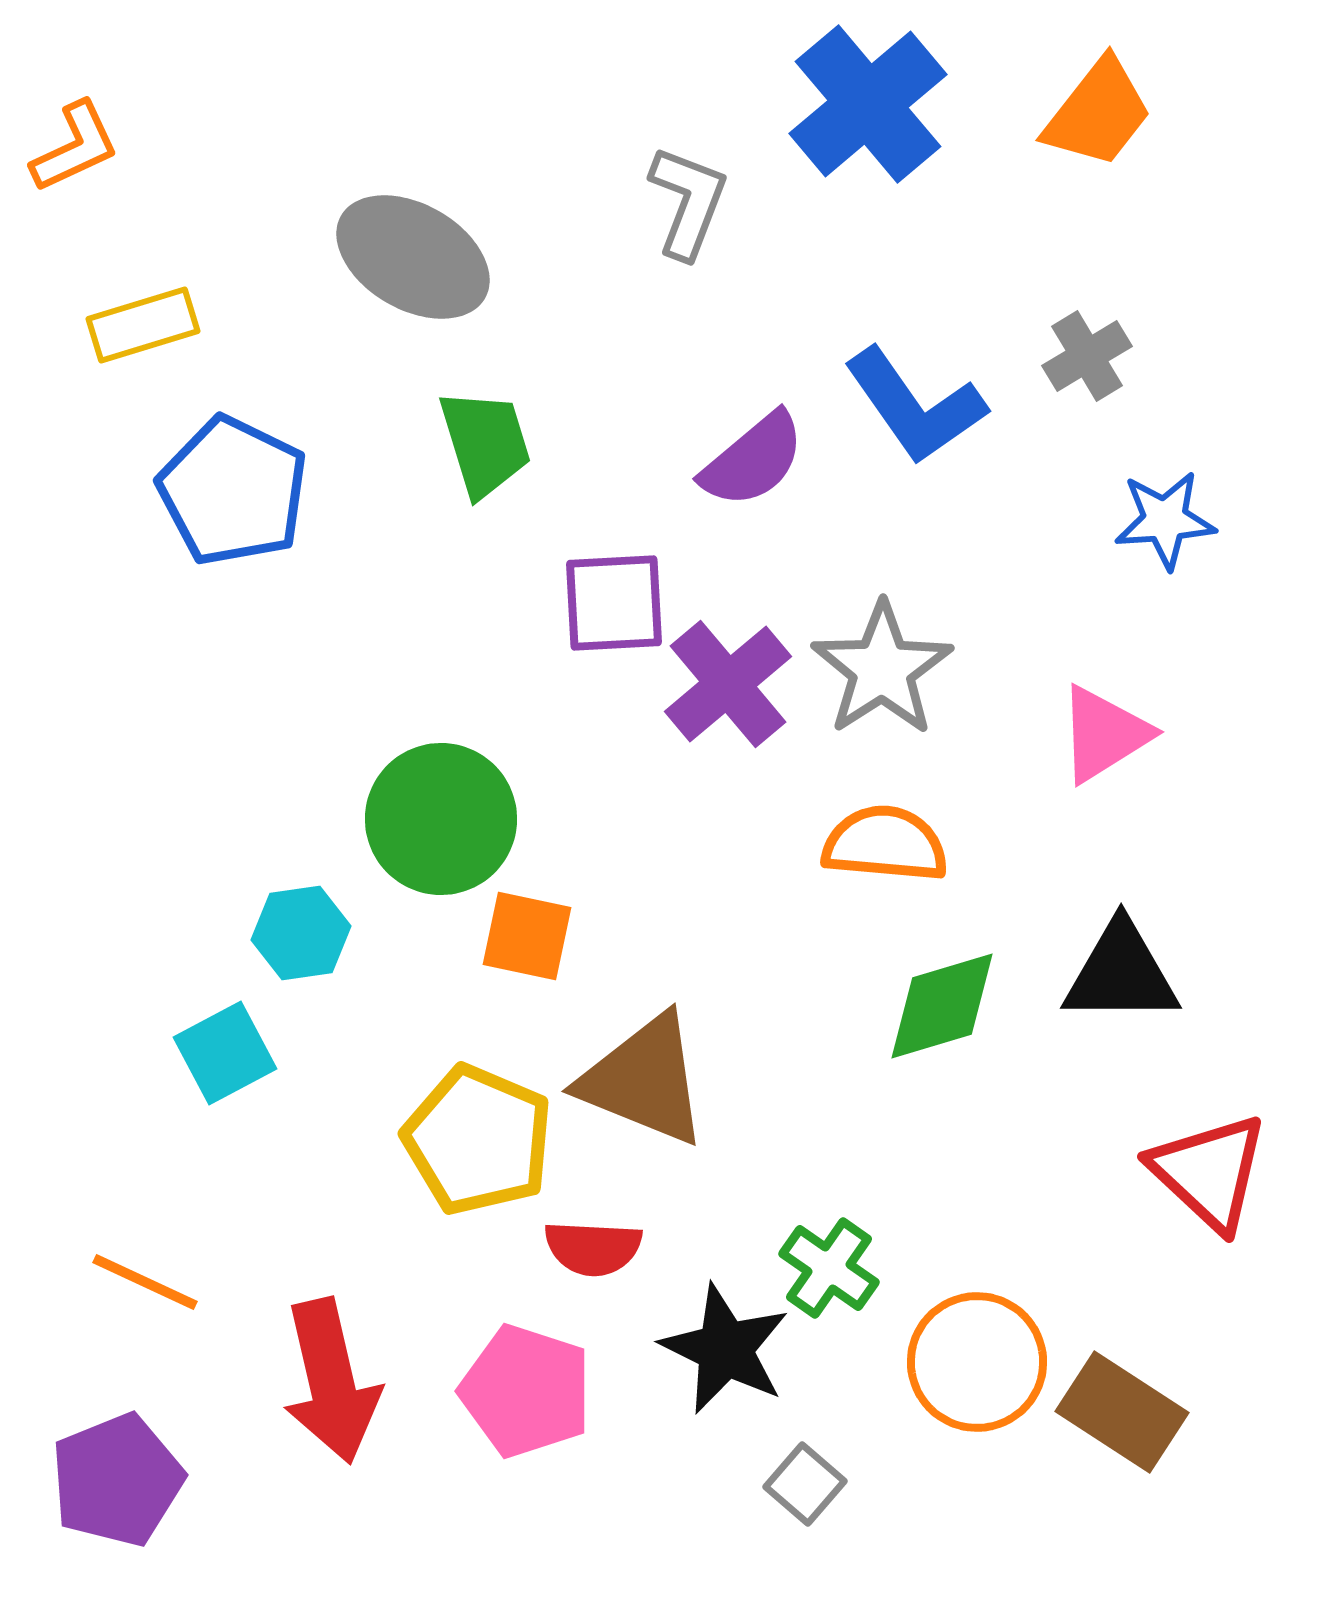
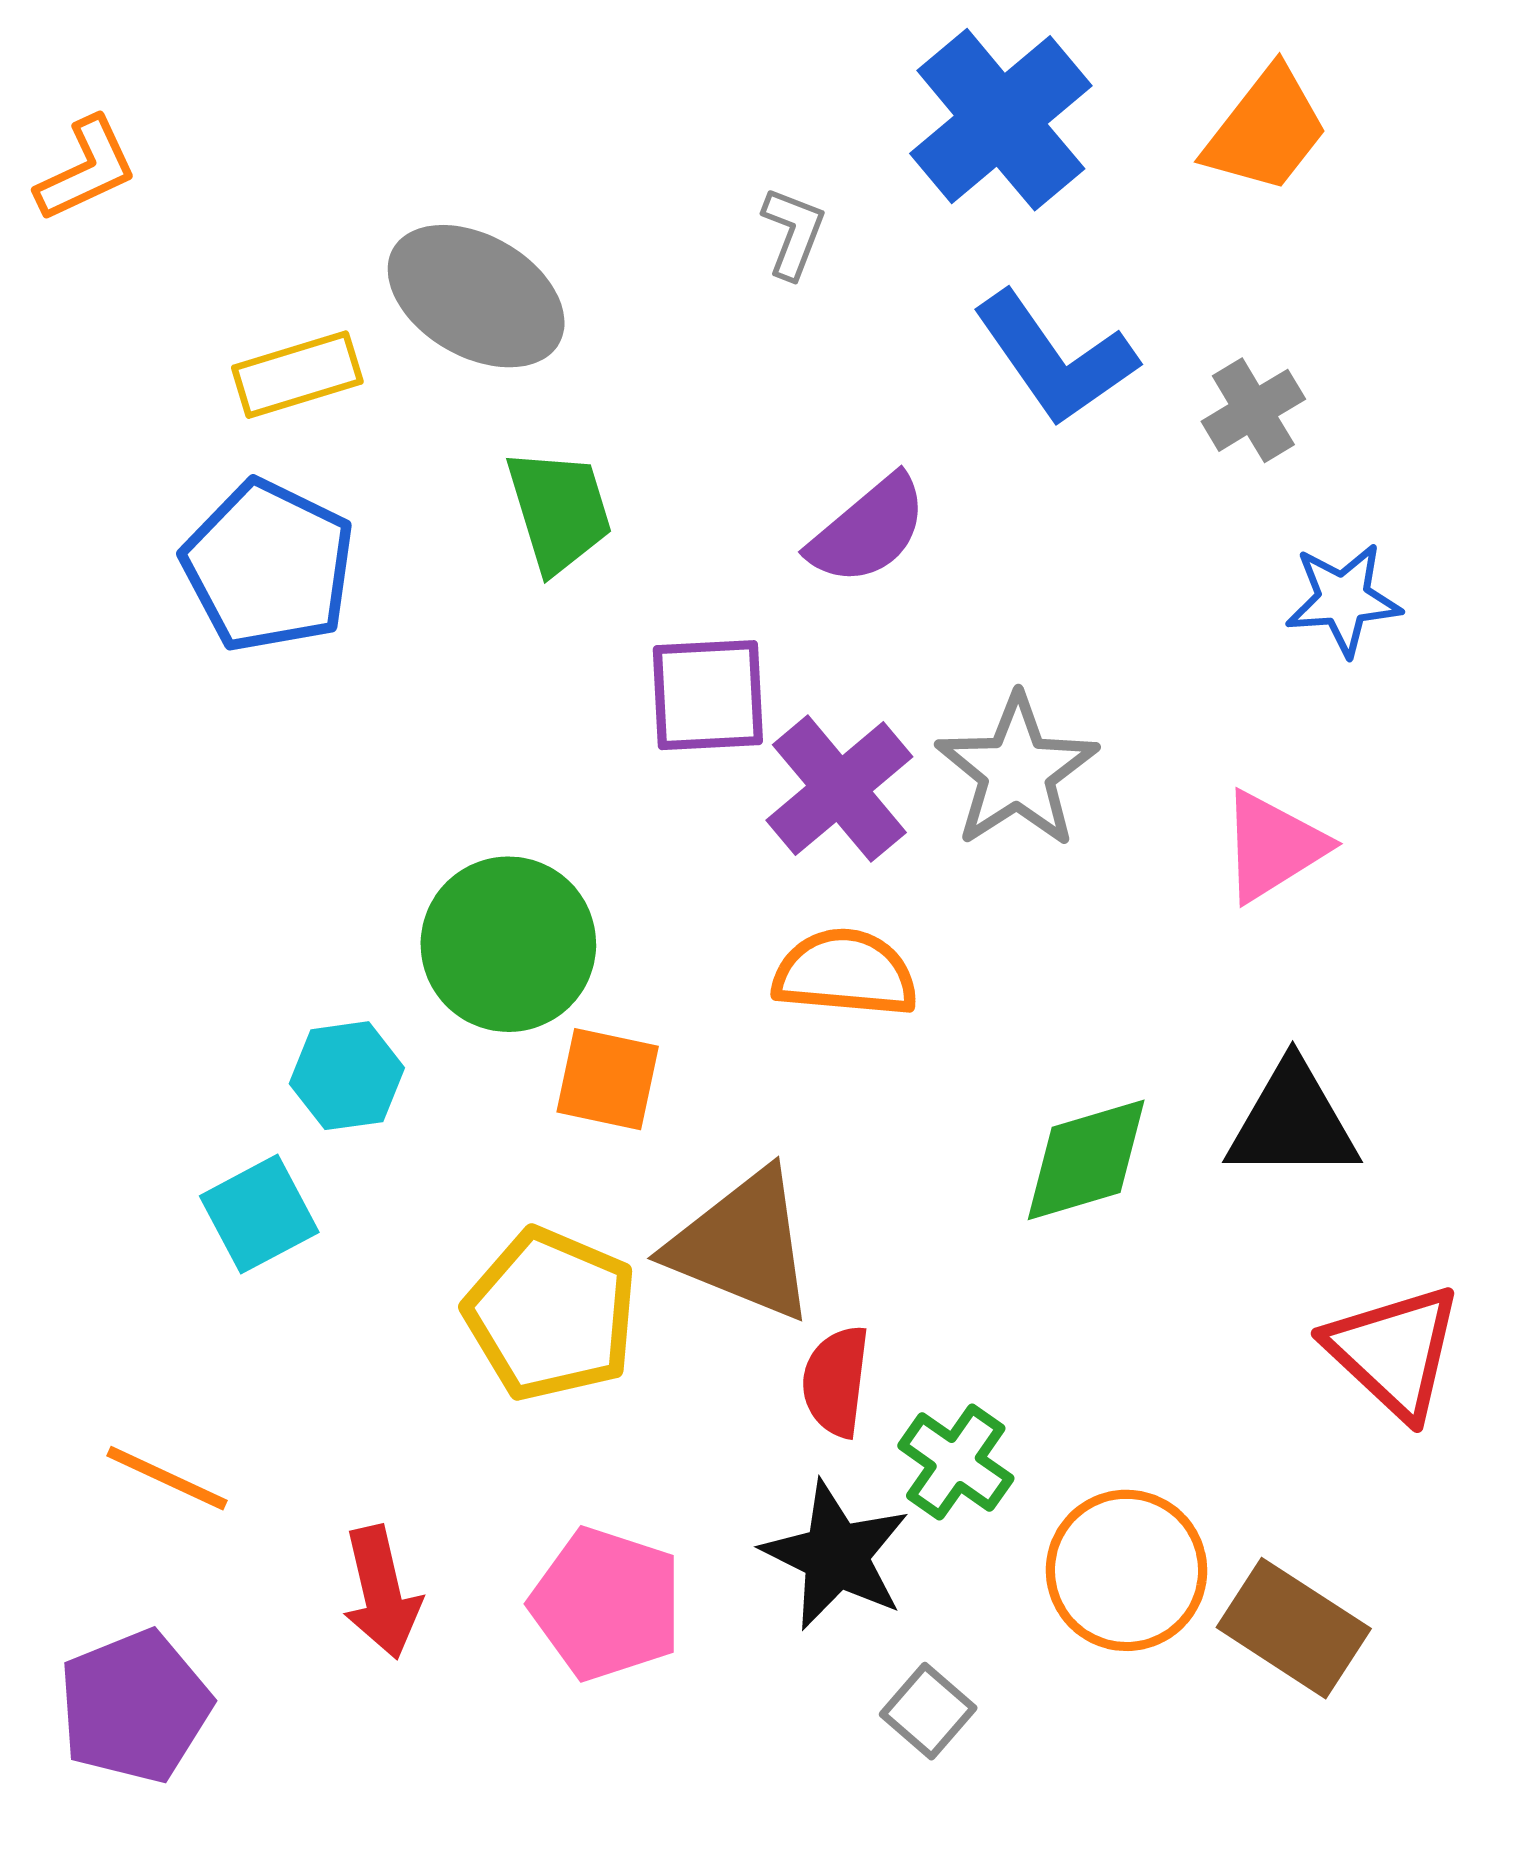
gray L-shape: (688, 202) -> (793, 233), size x0.7
yellow rectangle: (143, 325) -> (297, 375), moved
blue L-shape: (915, 406) -> (1055, 358), moved
orange semicircle: (885, 844) -> (845, 973), moved
red semicircle: (593, 1248) -> (836, 1381), moved, turned 94
red arrow: (331, 1381) -> (382, 1592), size x0.7

